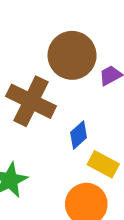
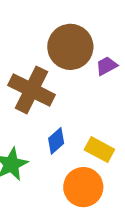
blue diamond: (79, 135) -> (56, 141), moved

